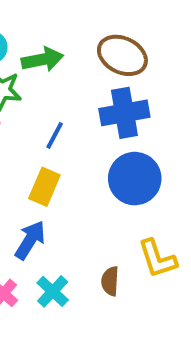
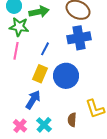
blue circle: (135, 179) -> (66, 76), moved

